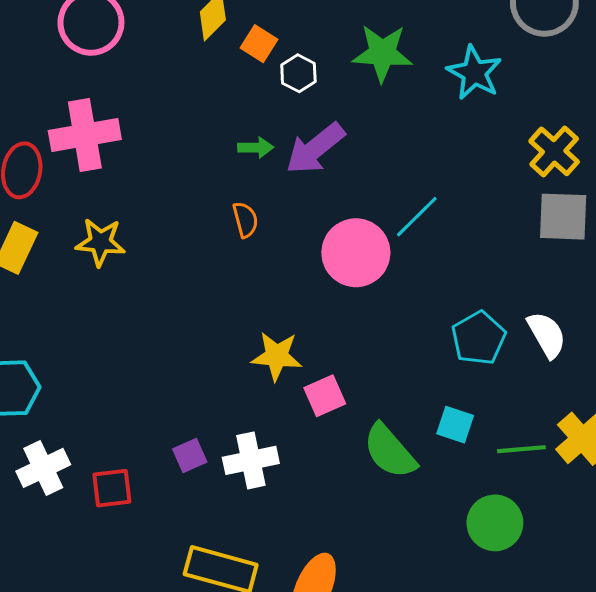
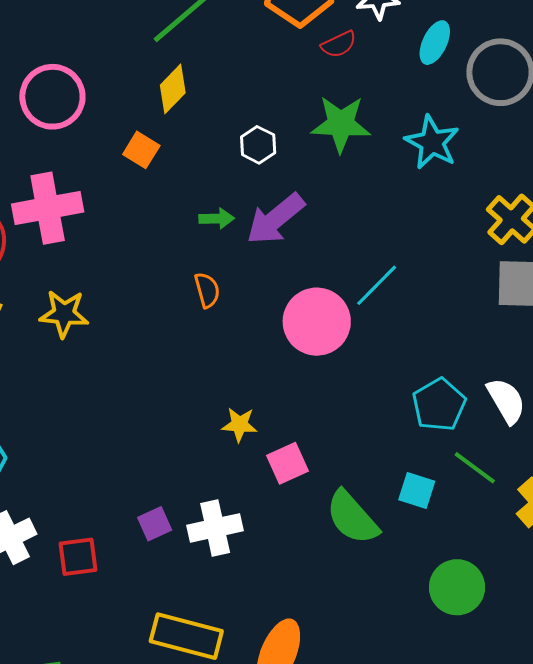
orange square: (259, 44) -> (141, 150), moved
yellow star: (277, 356) -> (240, 425), size x0.7
green line: (521, 449) -> (475, 468), moved, turned 42

